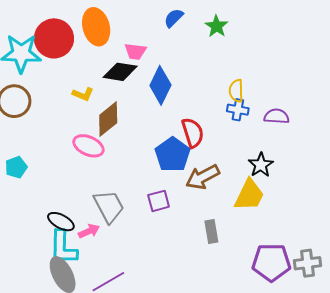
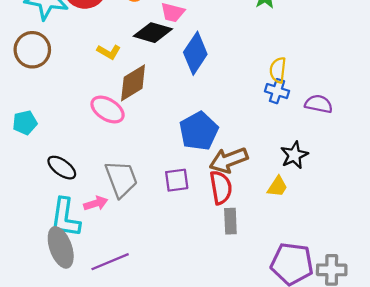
red semicircle: (193, 133) -> (221, 188), moved
yellow trapezoid: (249, 195) -> (277, 187), size x0.6
black ellipse: (61, 222) -> (62, 168), moved

